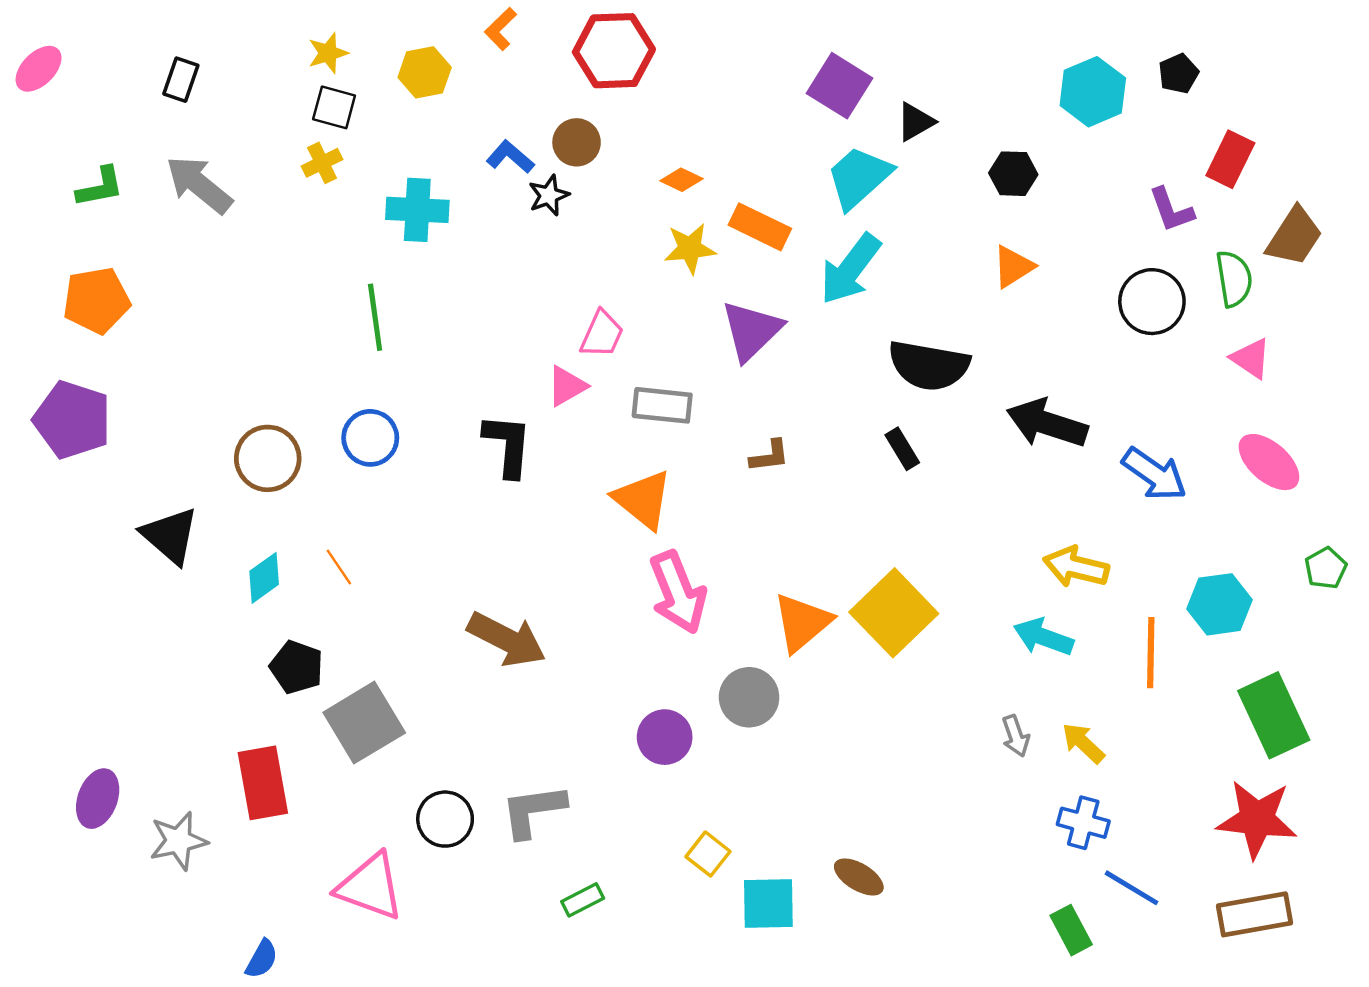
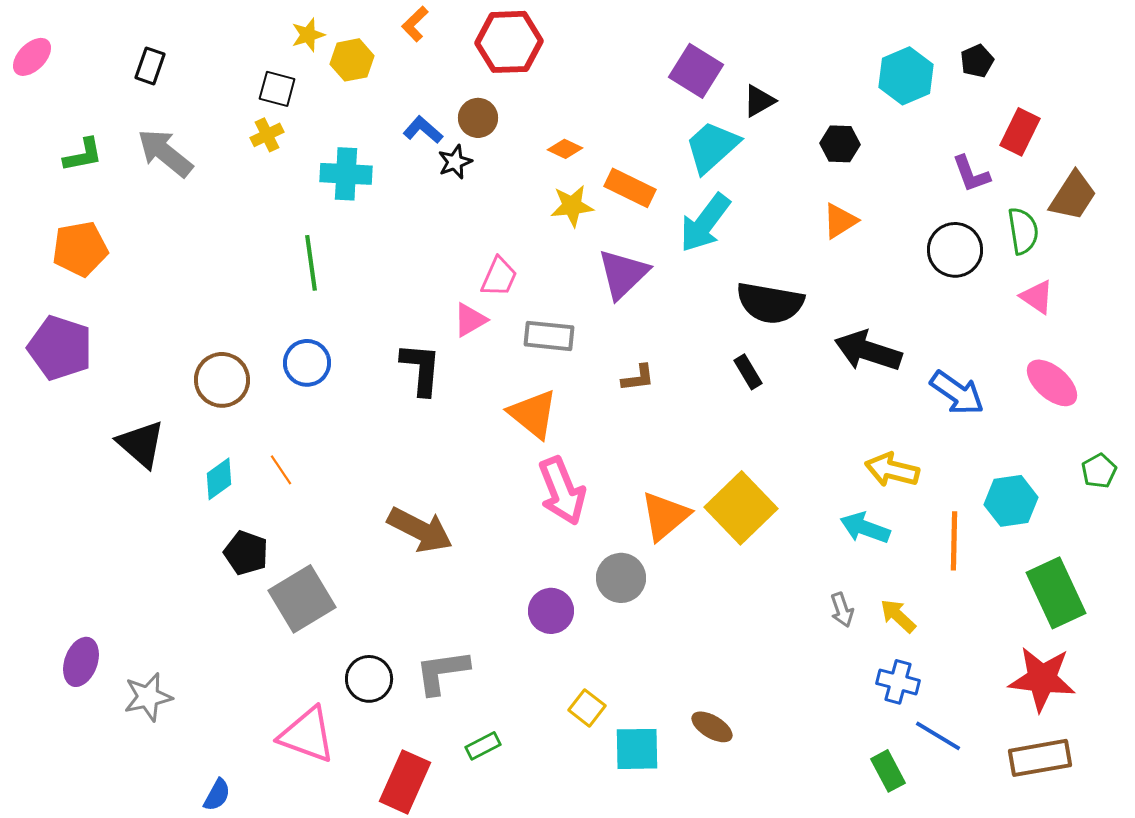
yellow star: (328, 53) -> (308, 35), moved
red rectangle: (263, 783) -> (405, 782), moved, turned 34

